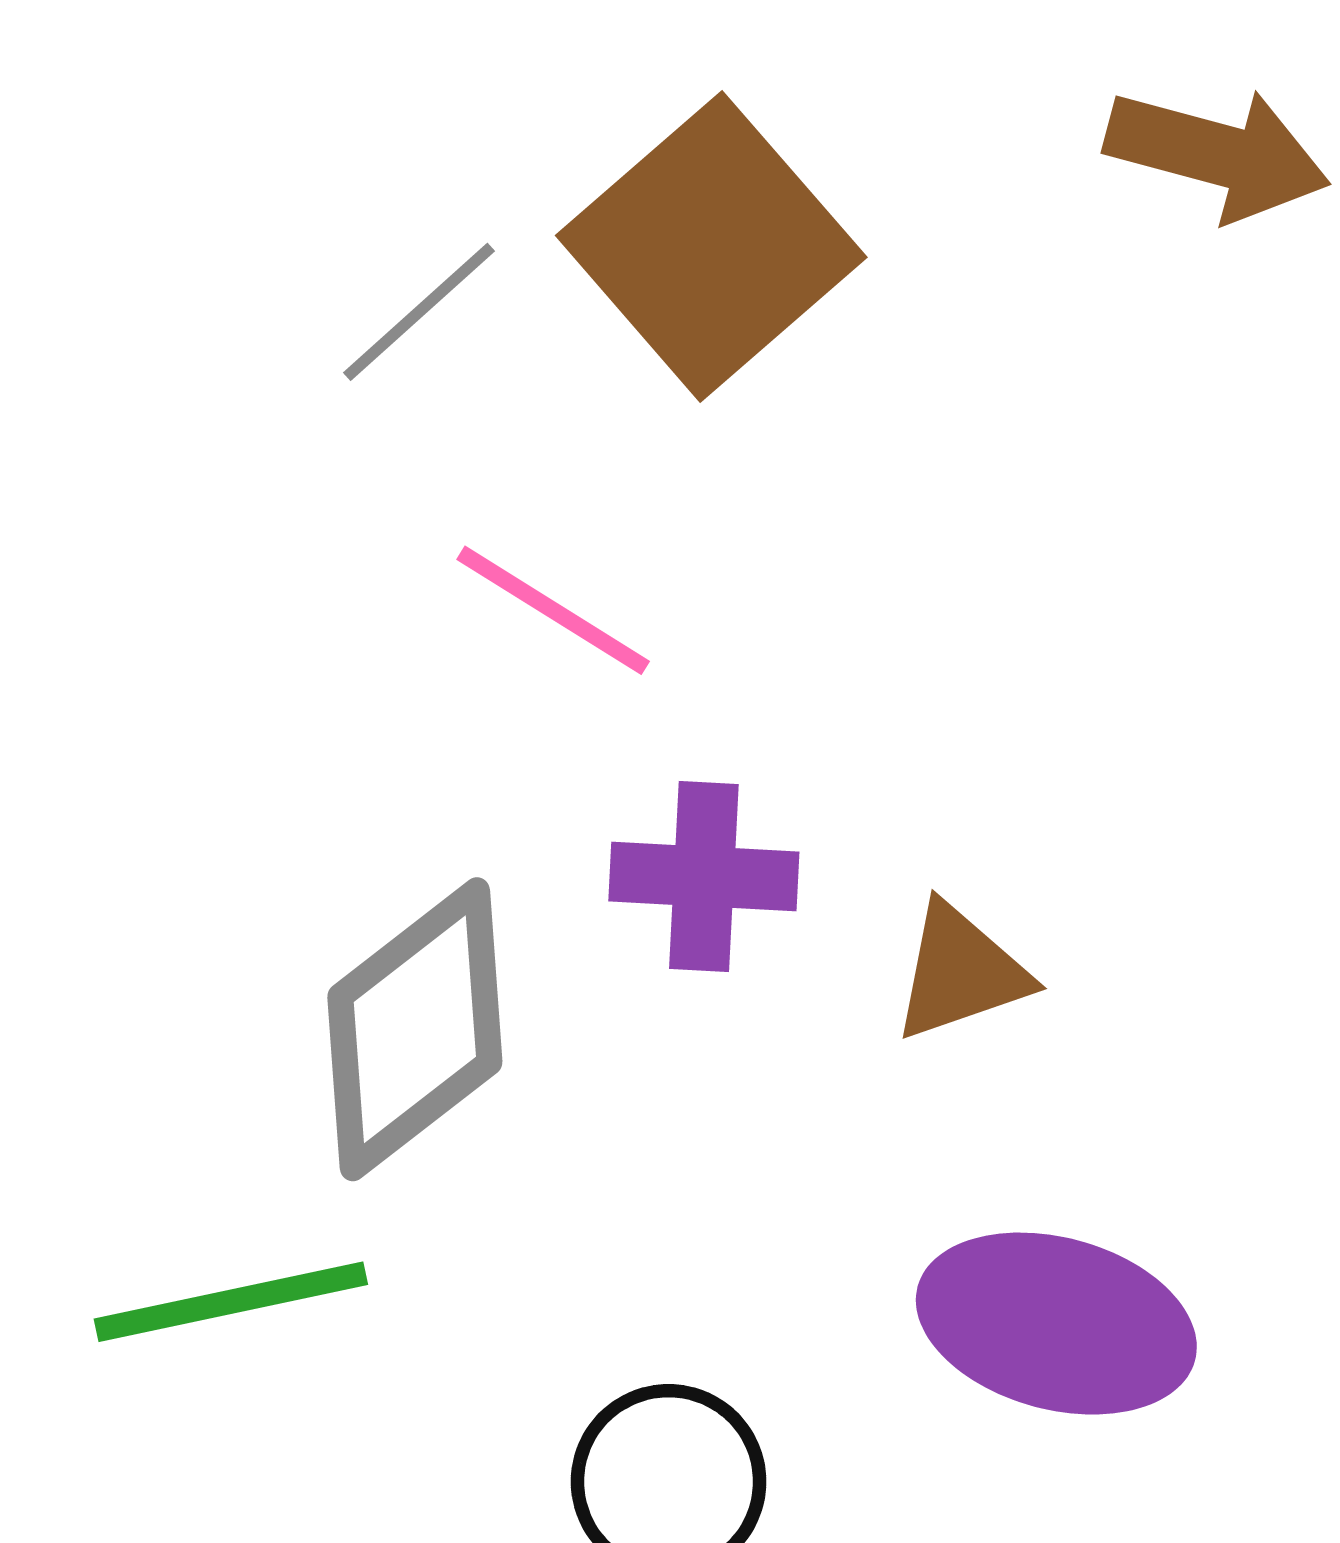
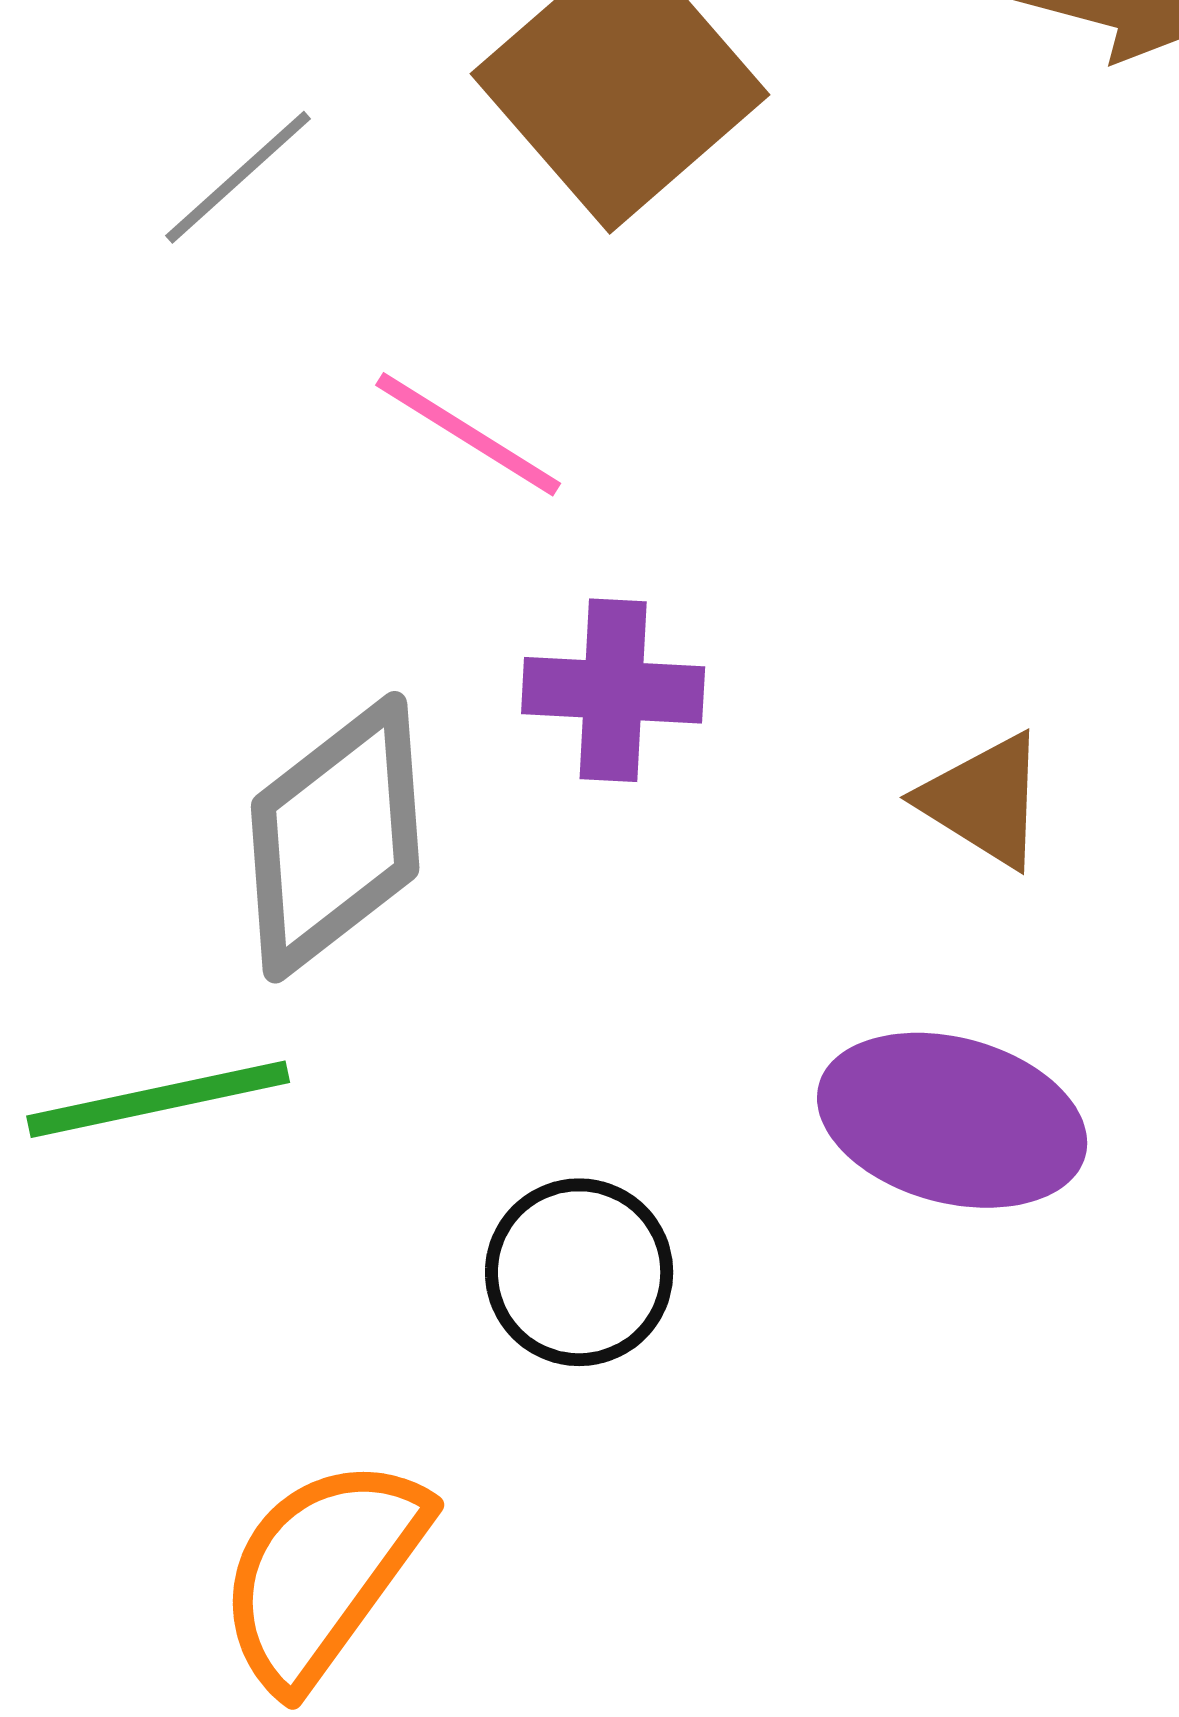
gray line: (419, 312) -> (238, 177), moved
brown triangle: (961, 972) -> (984, 800), moved, turned 51

